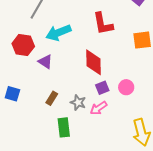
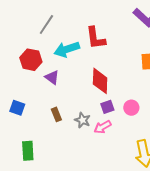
red L-shape: (103, 24) -> (96, 38), moved
brown rectangle: (52, 98) -> (56, 114), turned -56
green rectangle: (64, 127) -> (28, 151), moved

